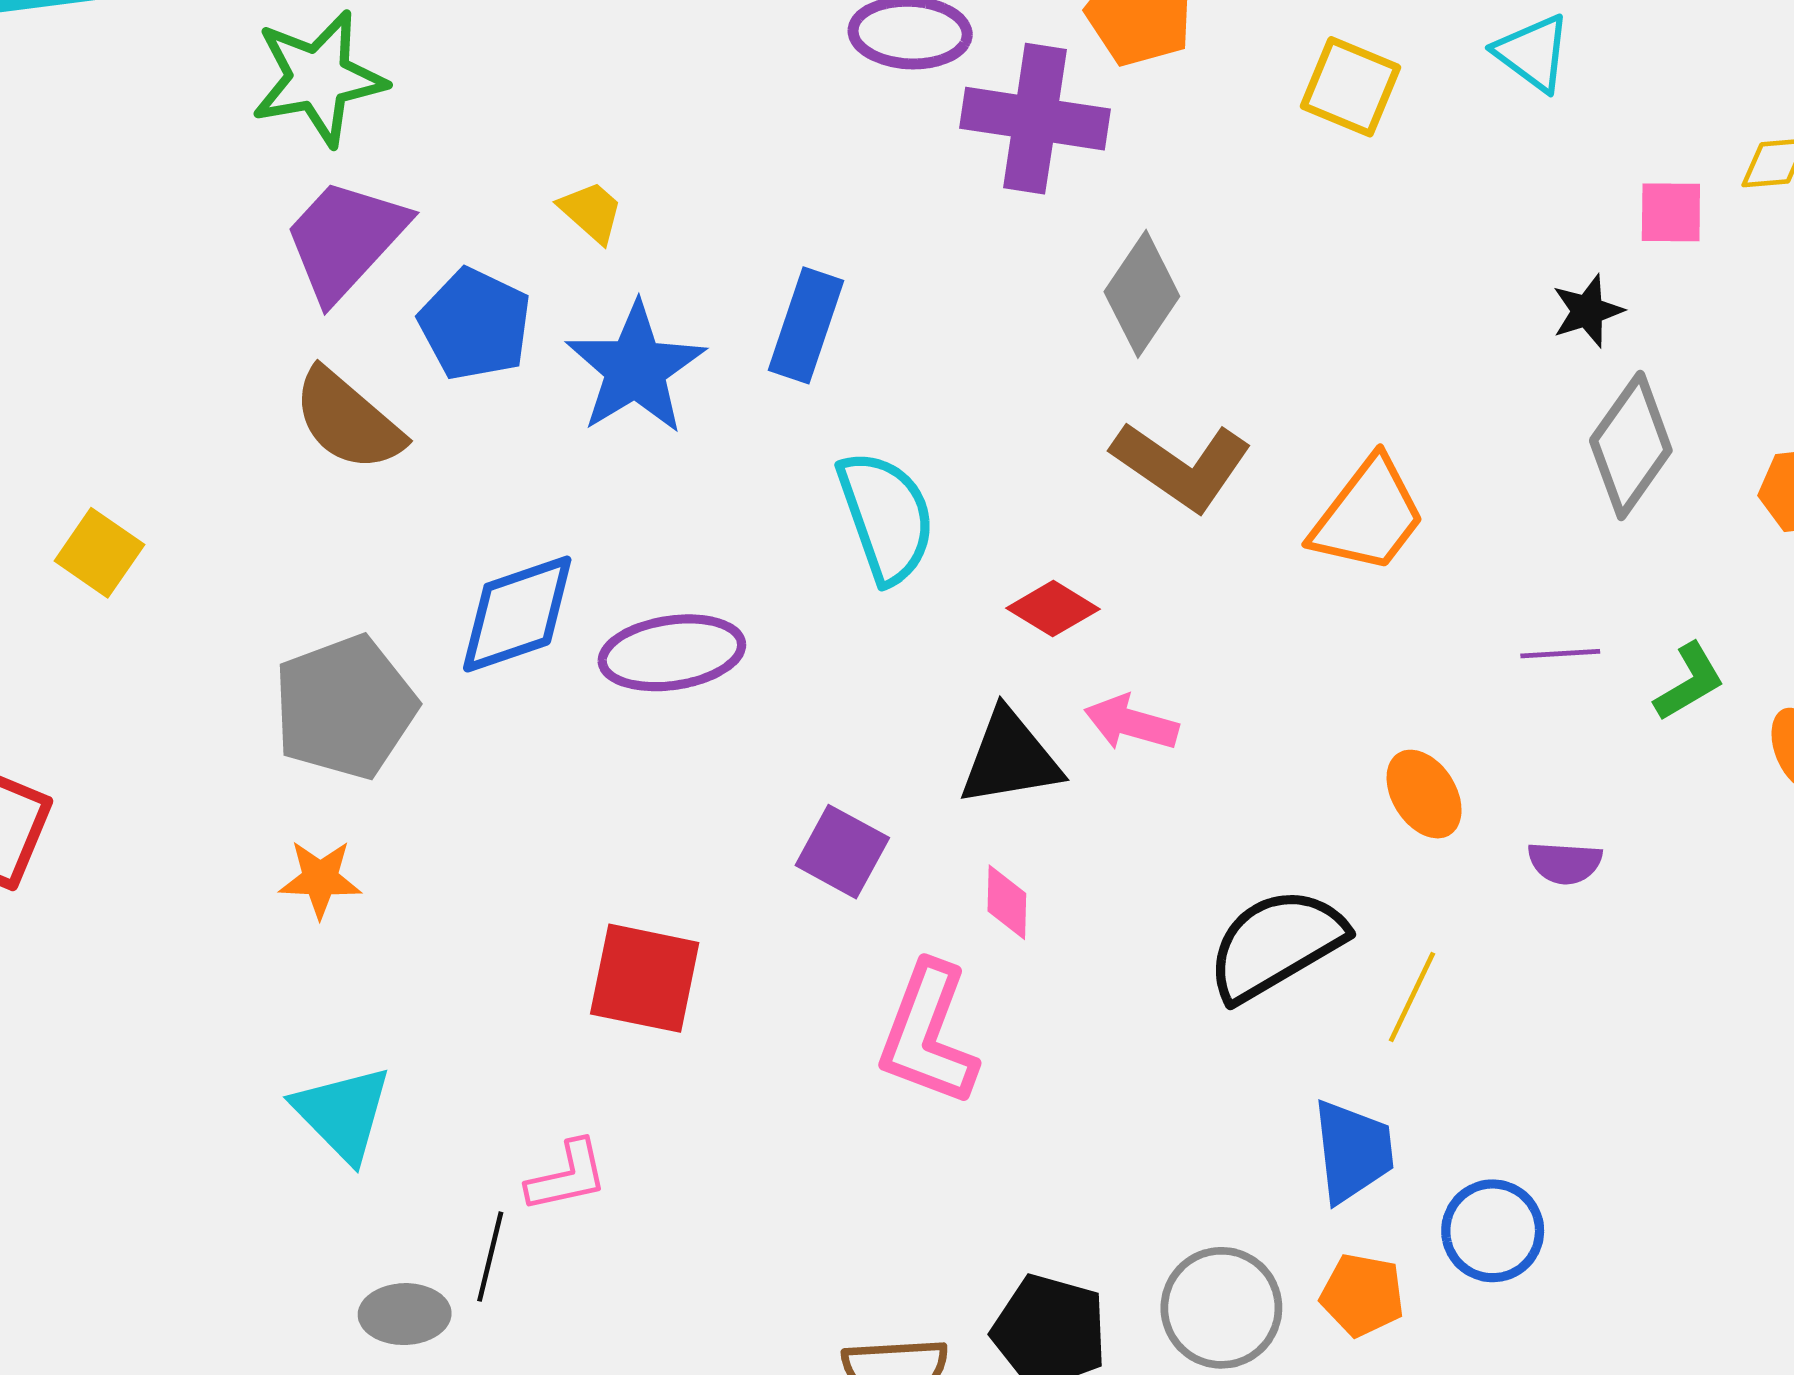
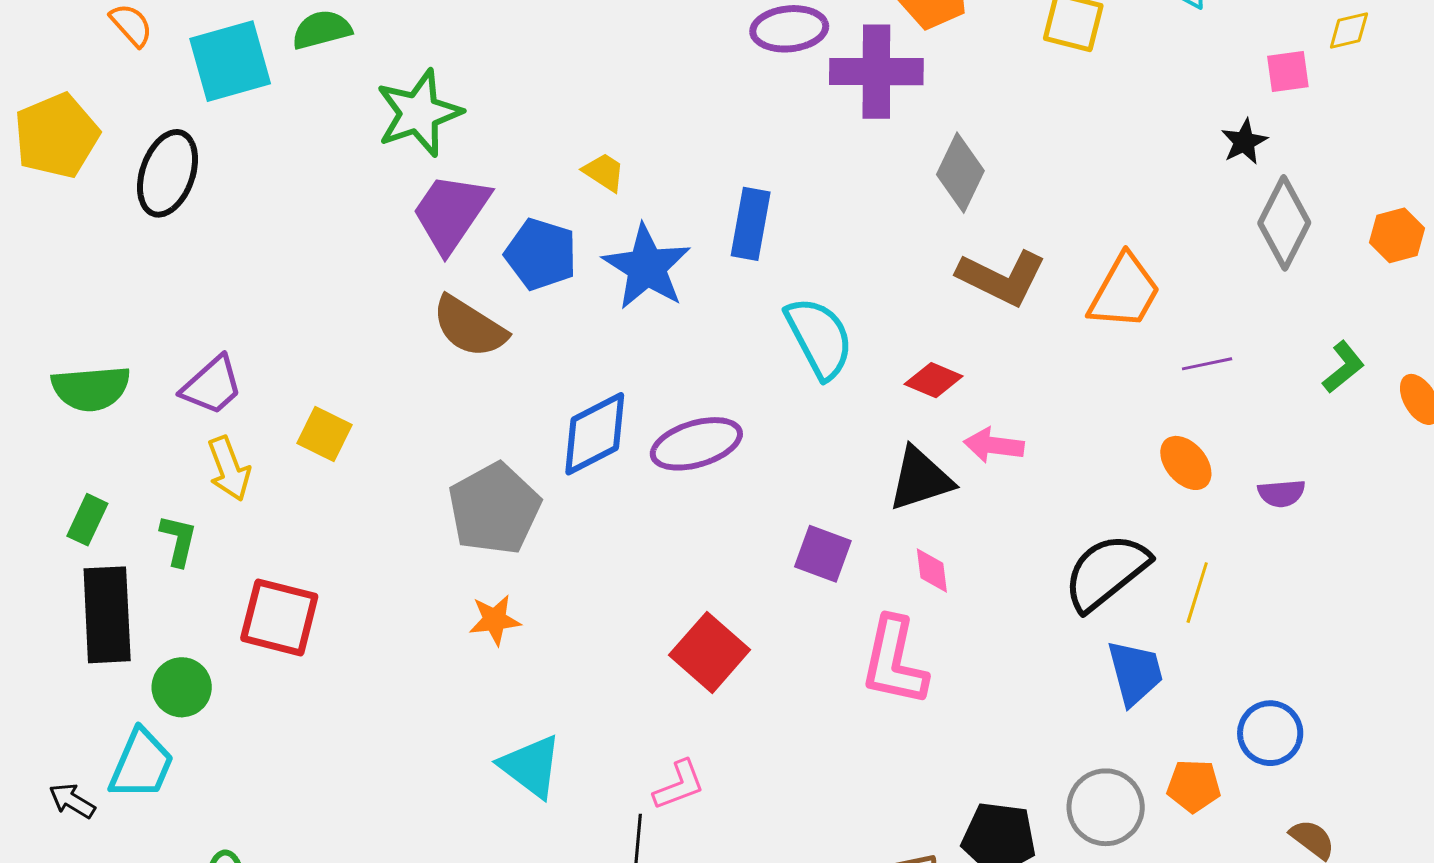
purple line: (1560, 654) -> (1207, 364), moved
red square: (645, 978) -> (710, 652), turned 38
blue trapezoid: (1353, 1151) -> (1135, 673), moved

